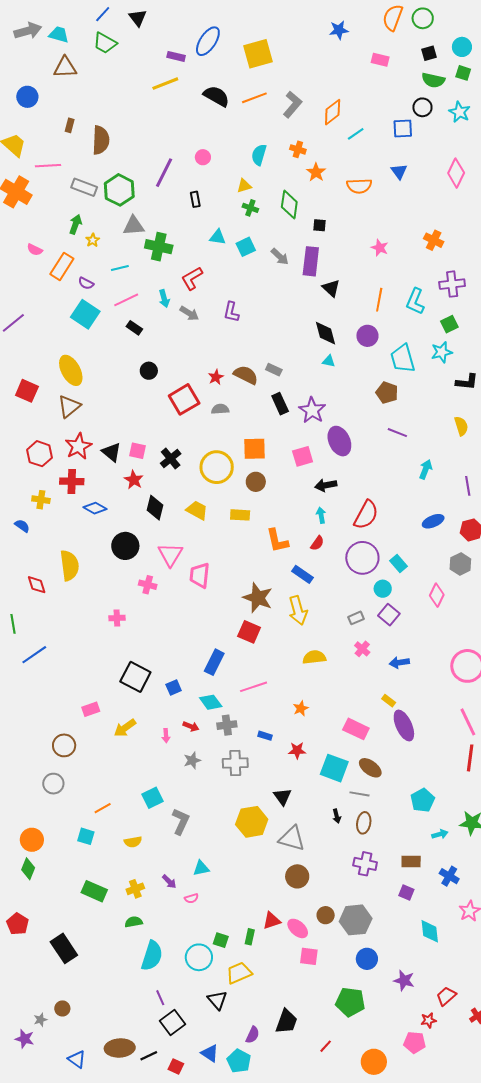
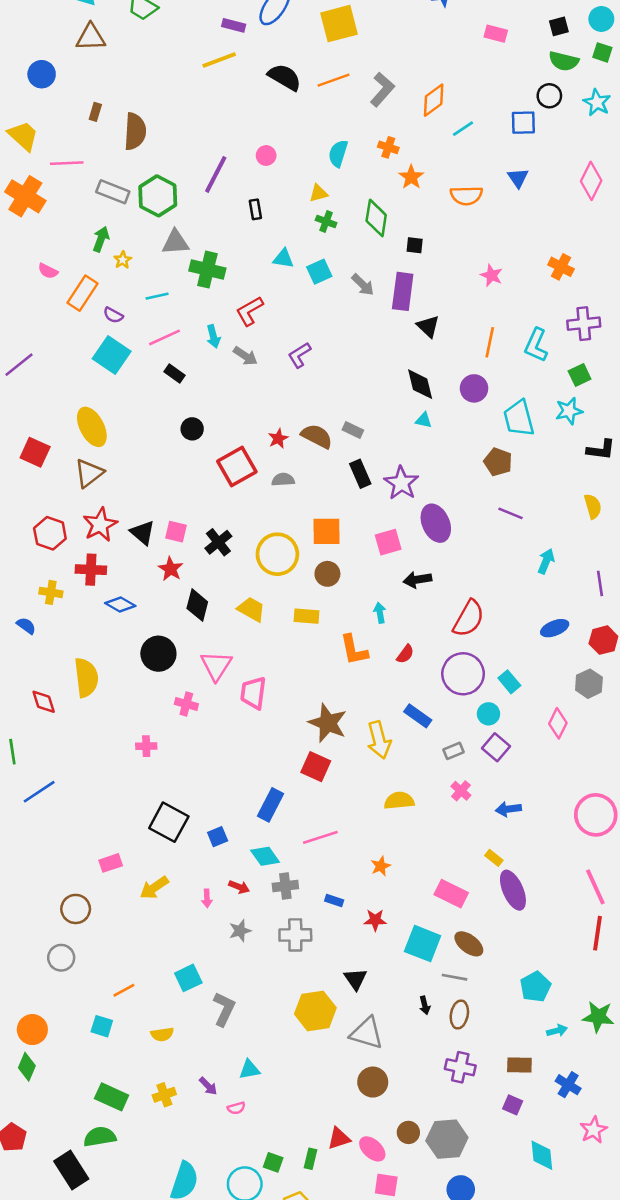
purple L-shape: (231, 312) -> (299, 355), turned 45
cyan arrow: (321, 515) -> (380, 613), moved
blue rectangle: (303, 574) -> (418, 716), moved
green semicircle: (134, 922) -> (100, 1137), moved, size x1.4

